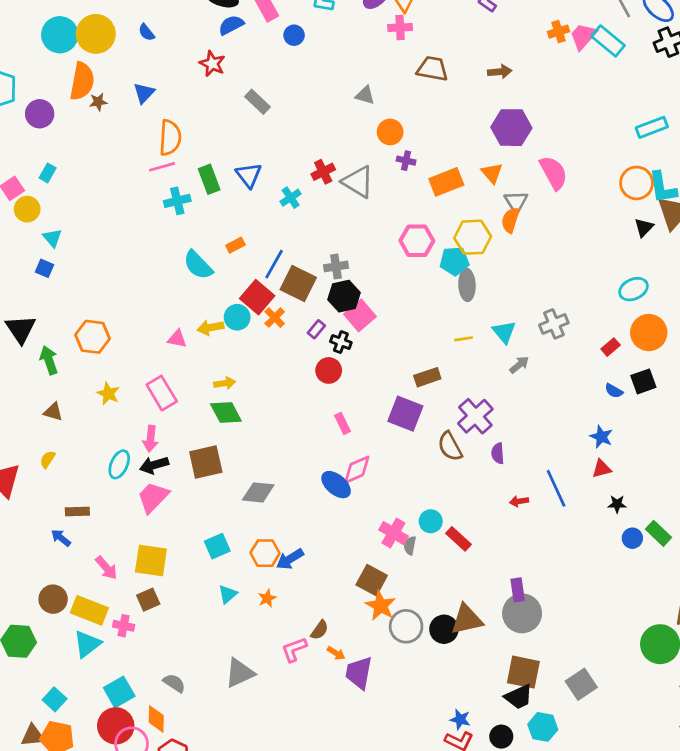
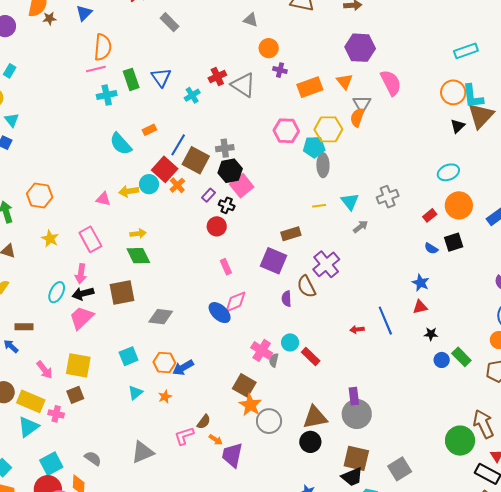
purple semicircle: (498, 453) -> (287, 299), moved
black circle: (444, 629) -> (310, 442), moved

